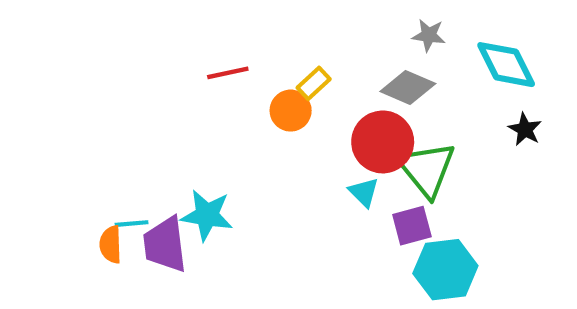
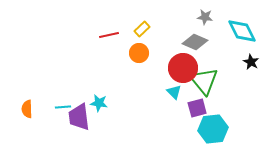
yellow rectangle: (314, 83) -> (142, 29), moved
cyan star: (207, 215) -> (99, 103), size x0.7
orange semicircle: (111, 244) -> (27, 109), moved

